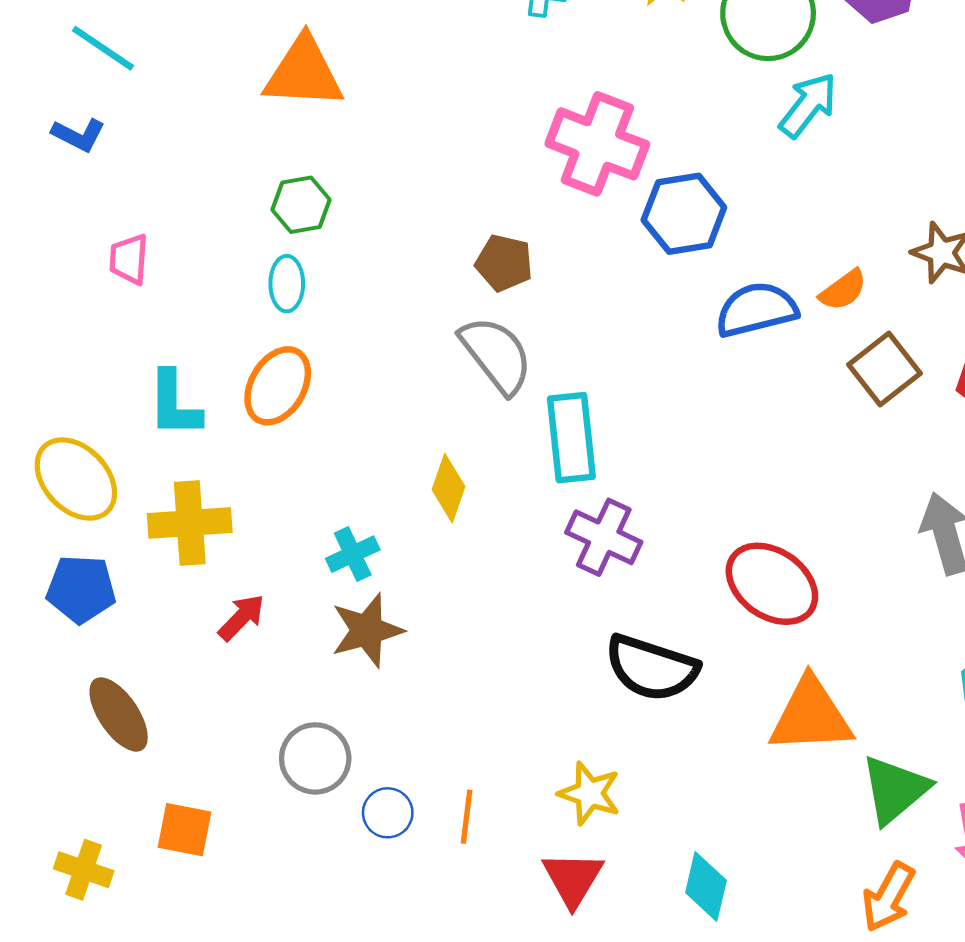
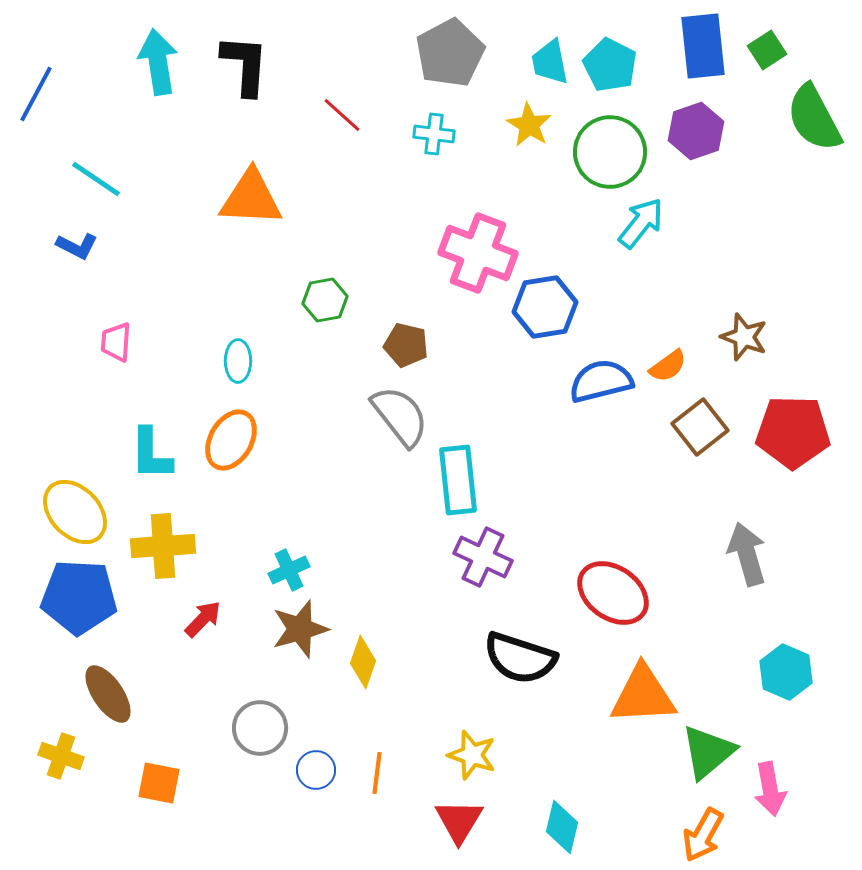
green hexagon: (301, 205) -> (325, 300), moved
yellow diamond: (448, 488) -> (363, 662), moved
blue pentagon: (81, 589) -> (79, 597), size x1.4
yellow cross: (84, 870) -> (61, 756), moved

